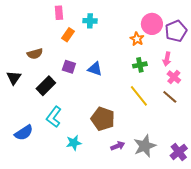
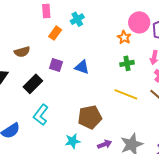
cyan cross: (90, 21) -> (77, 19), turned -32
yellow line: (139, 96) -> (126, 94), turned -30
brown pentagon: (103, 119) -> (90, 117), turned -30
cyan star: (74, 143) -> (73, 141), moved

